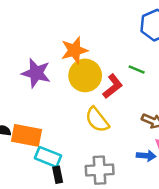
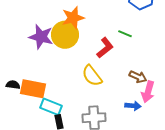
yellow circle: (85, 75) -> (65, 35), moved

